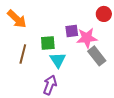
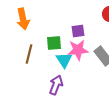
orange arrow: (17, 19) -> (23, 19), turned 35
pink star: (87, 38) -> (78, 50), moved

